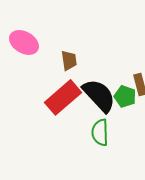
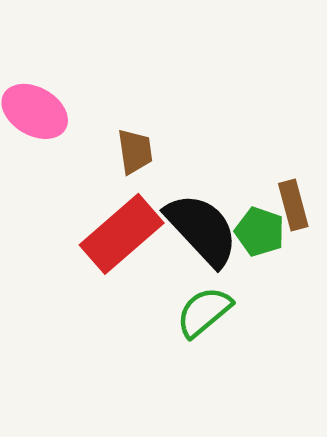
green semicircle: (100, 132) -> (204, 312), turned 52

